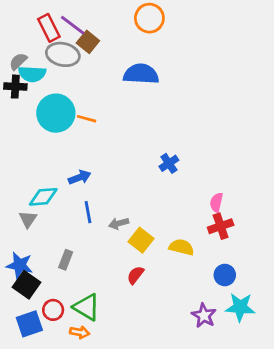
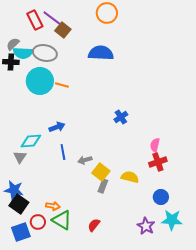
gray ellipse: (63, 54) -> (45, 53), moved
gray rectangle: (66, 260) -> (103, 186), moved
red semicircle: (135, 275) -> (94, 225), moved
orange arrow: (80, 332) -> (53, 206), moved

